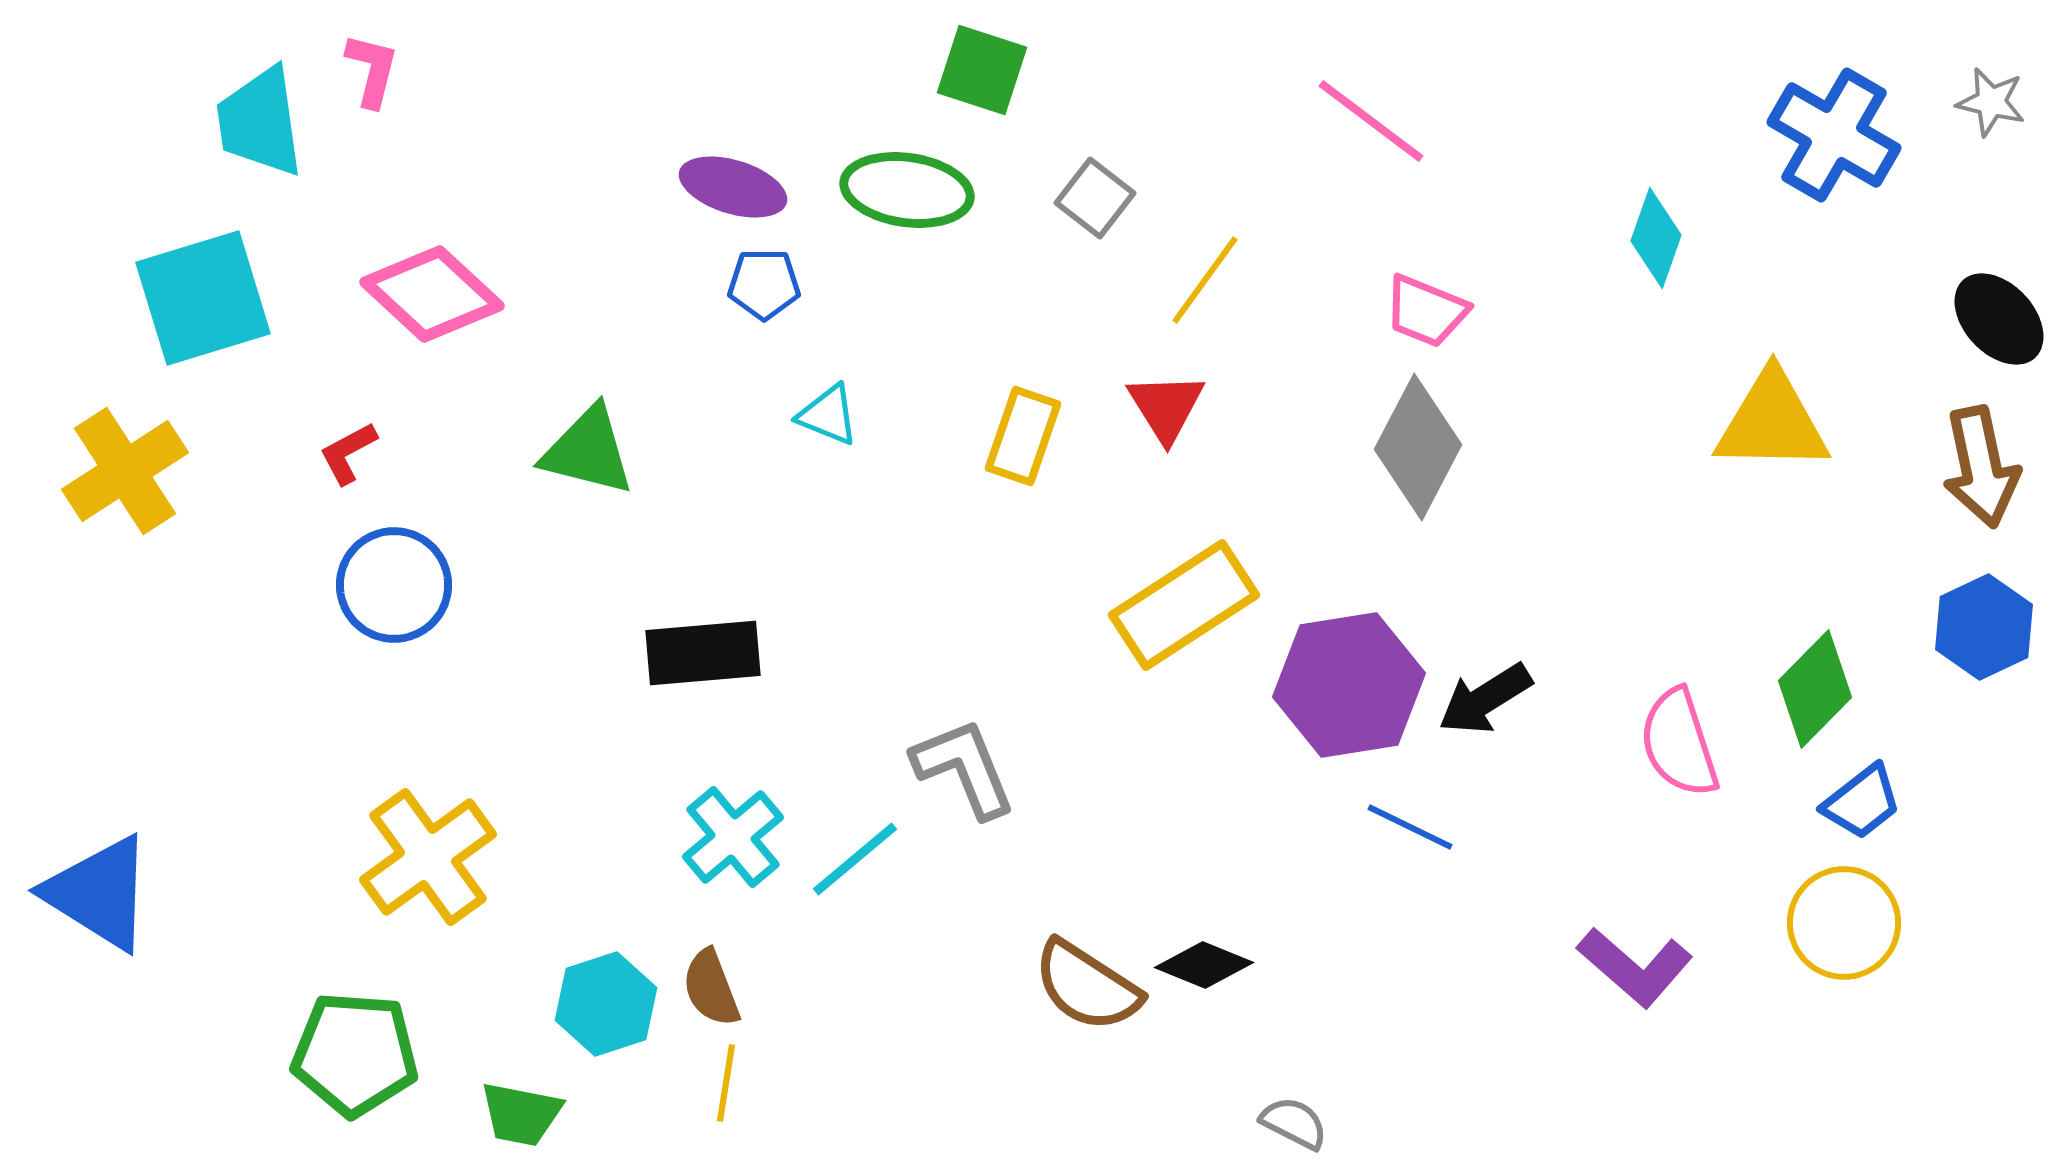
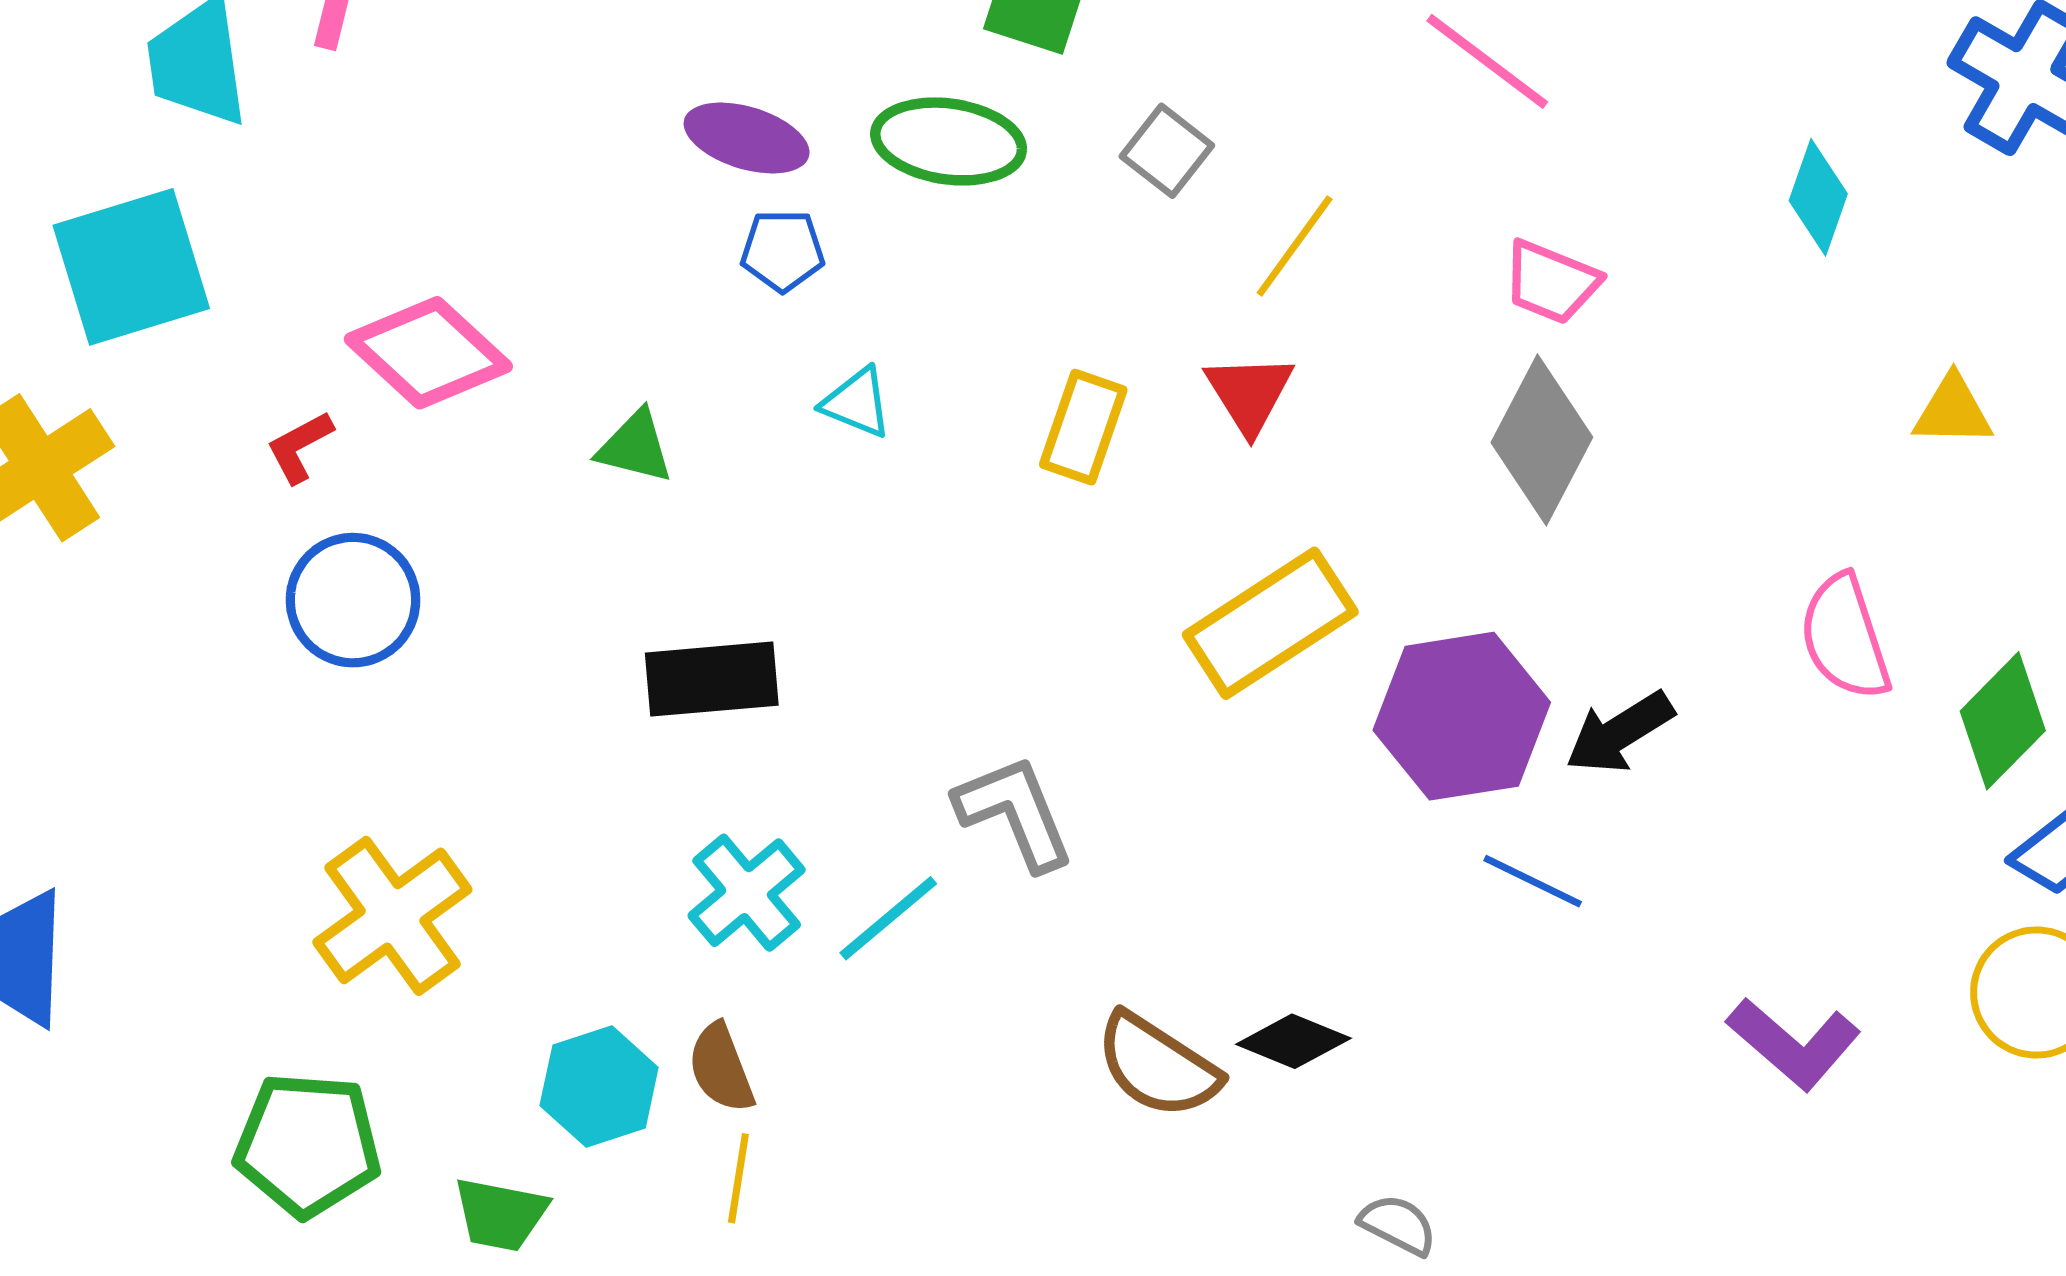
pink diamond: (432, 294) -> (428, 353), moved
yellow triangle: (1772, 422) -> (1953, 411), size x0.6
green triangle: (588, 451) -> (635, 447), moved, size x0.7
pink semicircle: (1679, 743) -> (1845, 637), moved

